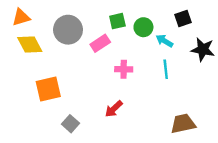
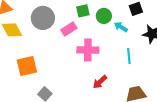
pink cross: (124, 69) -> (88, 50), size x1.5
cyan line: (166, 69) -> (129, 56), moved
red arrow: (114, 109) -> (100, 82), moved

